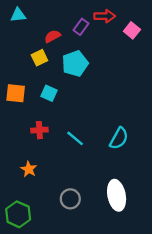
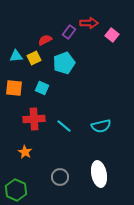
cyan triangle: (18, 15) -> (16, 56), moved
red cross: (39, 130) -> (34, 119), size x1.5
cyan semicircle: (119, 138) -> (101, 126), turned 48

